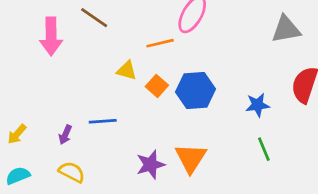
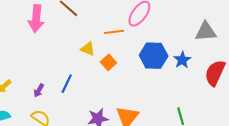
blue hexagon: (196, 90) -> (154, 56), moved
blue star: (258, 105) -> (182, 60), moved, turned -30
blue line: (103, 121) -> (67, 84), turned -66

